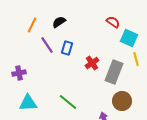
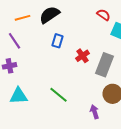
black semicircle: (59, 22) -> (50, 15), size x1.5
orange line: (32, 25) -> (22, 18), turned 49
purple line: (47, 45) -> (14, 41), moved

